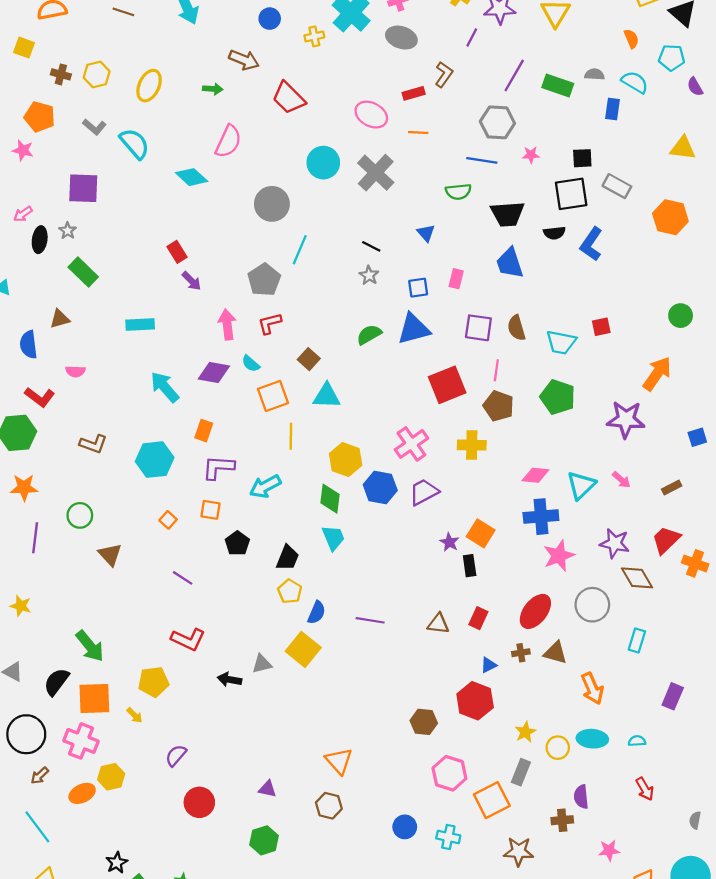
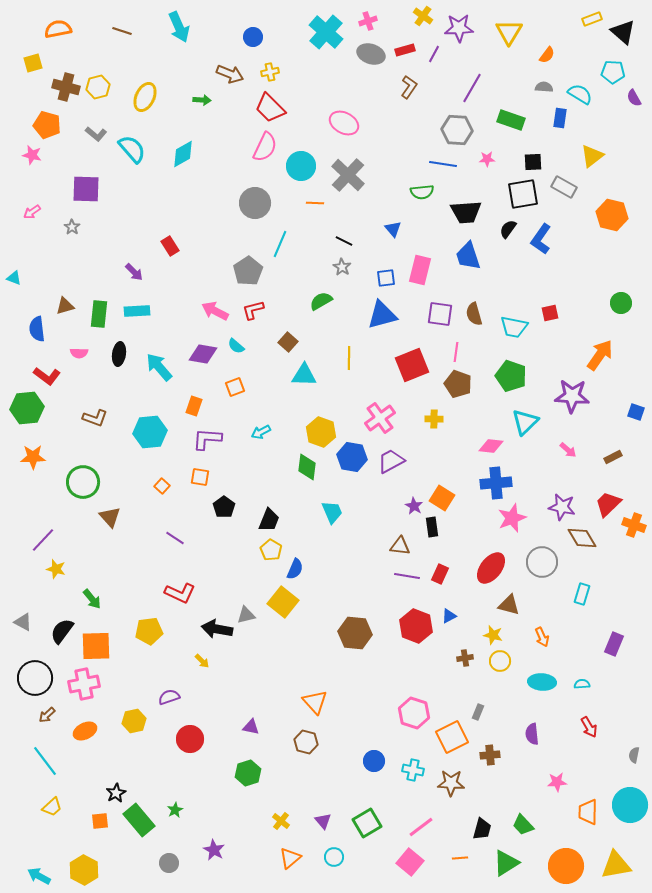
yellow cross: (314, 36) -> (270, 72), moved
orange semicircle: (631, 39) -> (547, 55), moved, turned 60
yellow square: (24, 48) -> (33, 63), turned -36
brown cross: (61, 74) -> (66, 87), size x1.5
green rectangle: (558, 86) -> (511, 120), moved
red rectangle: (414, 93) -> (405, 50), moved
orange line: (418, 132) -> (315, 203), moved
pink semicircle: (228, 141) -> (265, 147), moved
yellow triangle: (683, 148) -> (592, 156), moved, turned -45
cyan diamond: (192, 177) -> (183, 154), moved, turned -72
black semicircle: (554, 233) -> (508, 229), turned 132
black ellipse: (40, 240) -> (119, 354), moved
green rectangle: (83, 272) -> (99, 314), moved, turned 52
pink rectangle: (456, 279) -> (420, 270), size x1.6
purple arrow: (192, 281) -> (134, 272), moved
pink arrow: (227, 324) -> (215, 311), turned -56
green semicircle: (369, 335) -> (321, 301), moved
orange square: (273, 396) -> (235, 387), moved, size x0.7
yellow line: (291, 436) -> (349, 358), moved
blue square: (697, 437) -> (636, 412), turned 36
yellow cross: (472, 445) -> (434, 419), size x0.7
cyan triangle: (581, 485) -> (525, 422), moved
cyan arrow: (265, 486) -> (261, 432), moved, size x0.7
green circle: (80, 515) -> (83, 482), size x1.4
purple line: (35, 538) -> (43, 540), moved, turned 36
cyan trapezoid: (333, 538) -> (332, 512), moved
yellow star: (21, 606) -> (56, 569), moved
purple line: (370, 620) -> (407, 576), moved
brown triangle: (438, 624) -> (400, 546), moved
green arrow: (90, 646) -> (92, 599), size x0.7
brown cross: (521, 653) -> (465, 658), moved
black arrow: (229, 680) -> (217, 629), size x1.4
orange arrow: (592, 688) -> (542, 637), size x0.7
red hexagon: (475, 701) -> (416, 626), moved
yellow arrow: (135, 715) -> (202, 661), moved
brown hexagon: (424, 722) -> (355, 633), moved, size x1.4
yellow star: (525, 732) -> (493, 635), moved, turned -30
pink cross: (81, 741) -> (84, 684), turned -32
yellow circle: (558, 748) -> (500, 661), moved
purple semicircle: (176, 755) -> (169, 697), turned 30
gray rectangle: (521, 772) -> (478, 712), size x0.7
yellow hexagon: (111, 777) -> (134, 721), moved
brown cross: (562, 820) -> (490, 755), moved
brown star: (519, 851) -> (451, 783), moved

